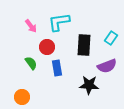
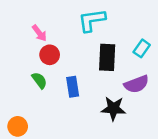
cyan L-shape: (59, 22) -> (92, 20), moved
red circle: (47, 47) -> (50, 55), moved
orange circle: (22, 97) -> (18, 126), moved

